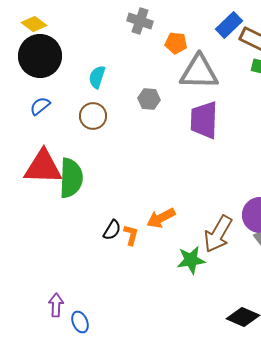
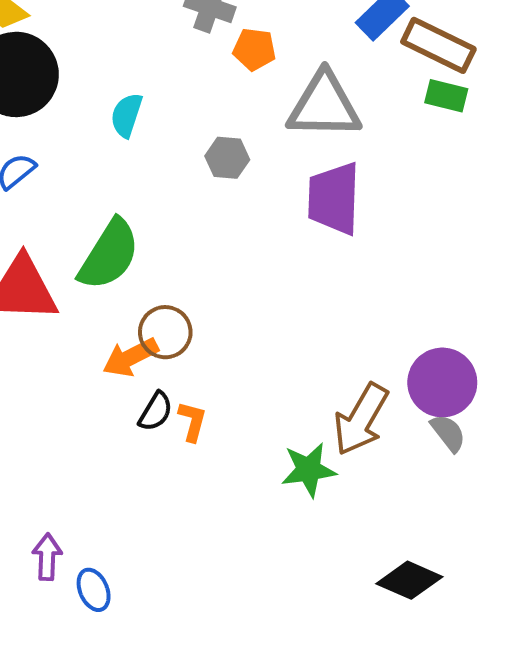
orange pentagon: (176, 43) -> (254, 49), moved
brown circle: (93, 116) -> (165, 332), moved
green semicircle: (71, 178) -> (109, 255), moved, turned 30
orange arrow: (161, 218) -> (130, 357), moved

